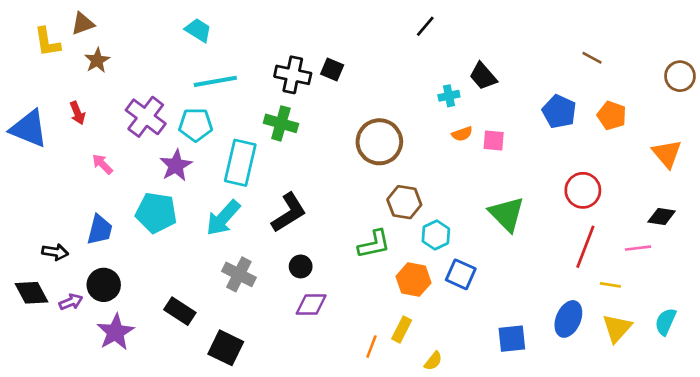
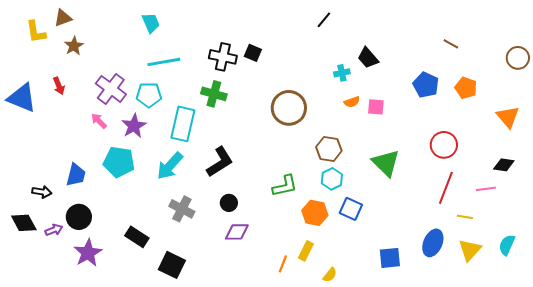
cyan trapezoid: (198, 30) -> (151, 23), turned 35
pink arrow: (102, 164) -> (99, 121), moved
brown hexagon: (404, 202) -> (329, 149), moved

